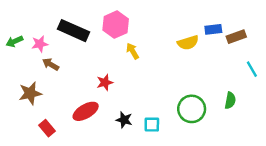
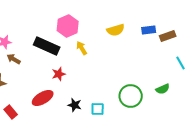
black rectangle: (74, 31) -> (47, 46), moved
yellow semicircle: (188, 43) -> (116, 30), moved
green semicircle: (230, 100) -> (163, 89), turned 56

